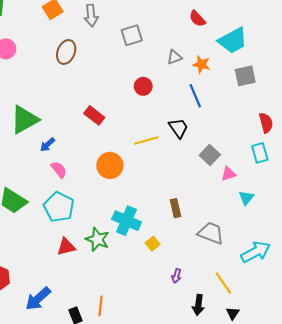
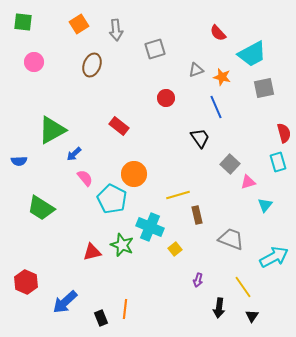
yellow line: (146, 140) -> (178, 195), moved
cyan pentagon: (59, 207) -> (112, 199), moved

